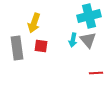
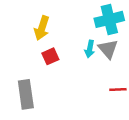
red square: (41, 46) -> (50, 56), turned -32
gray rectangle: (17, 48) -> (26, 94), moved

